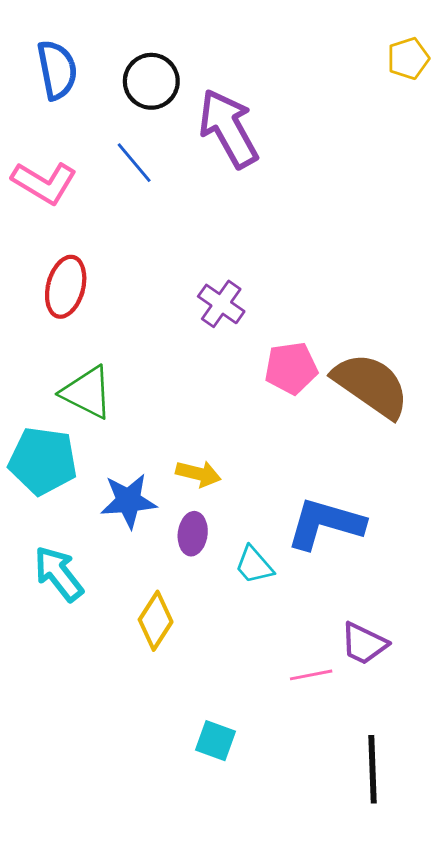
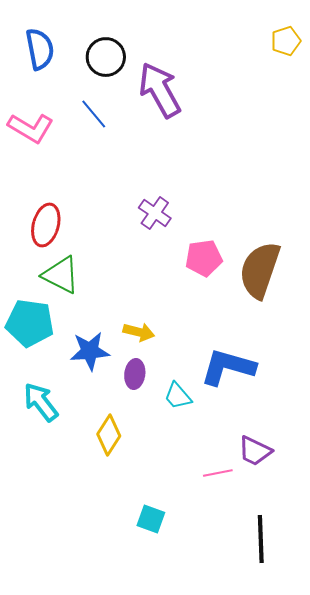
red ellipse: (66, 287) -> (46, 225), moved
brown semicircle: (371, 385) -> (260, 270), turned -106

